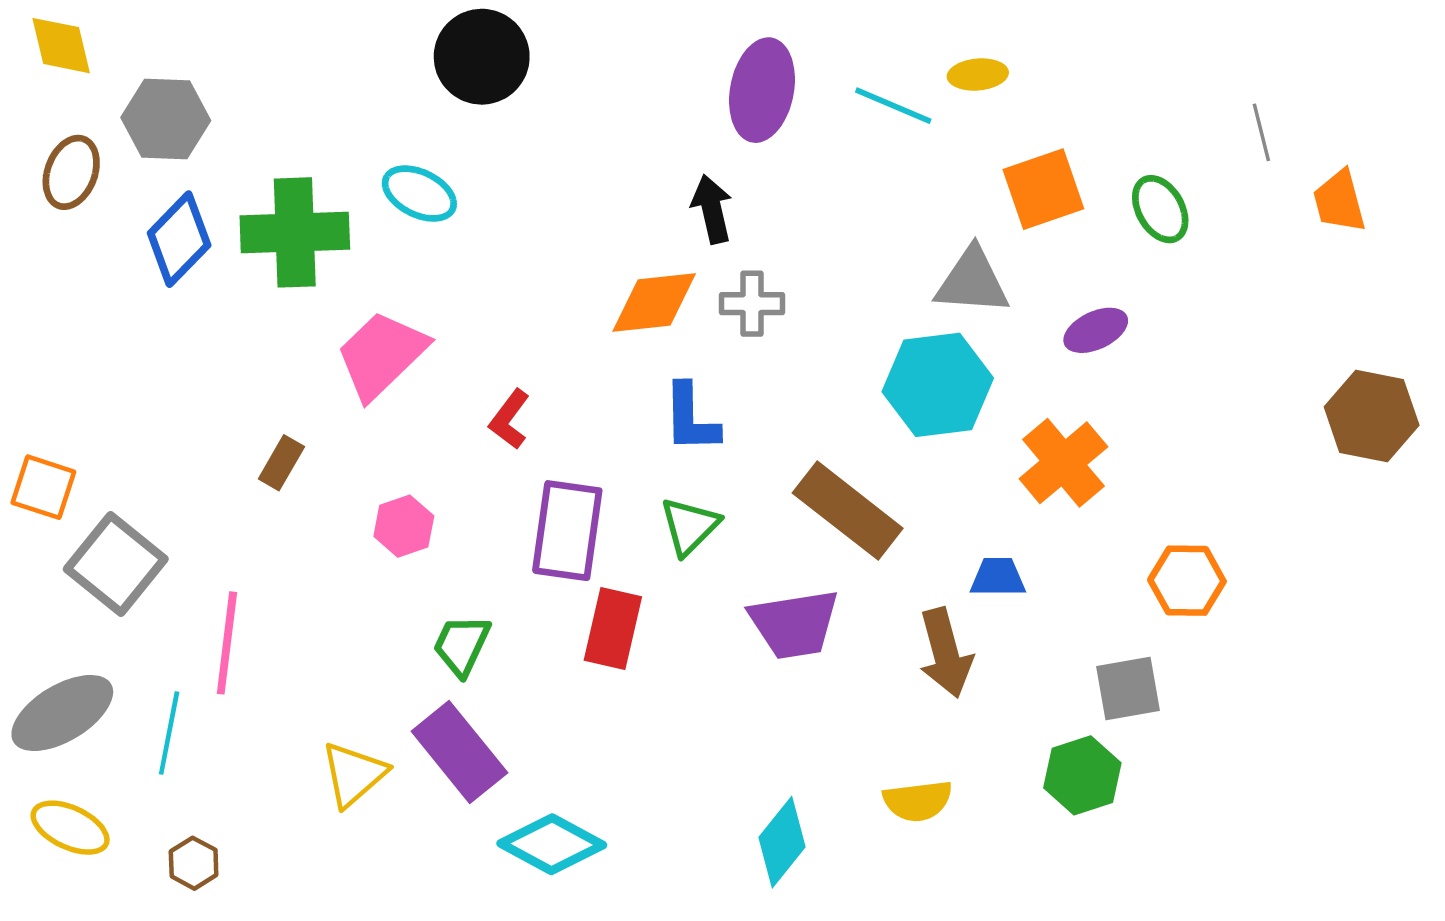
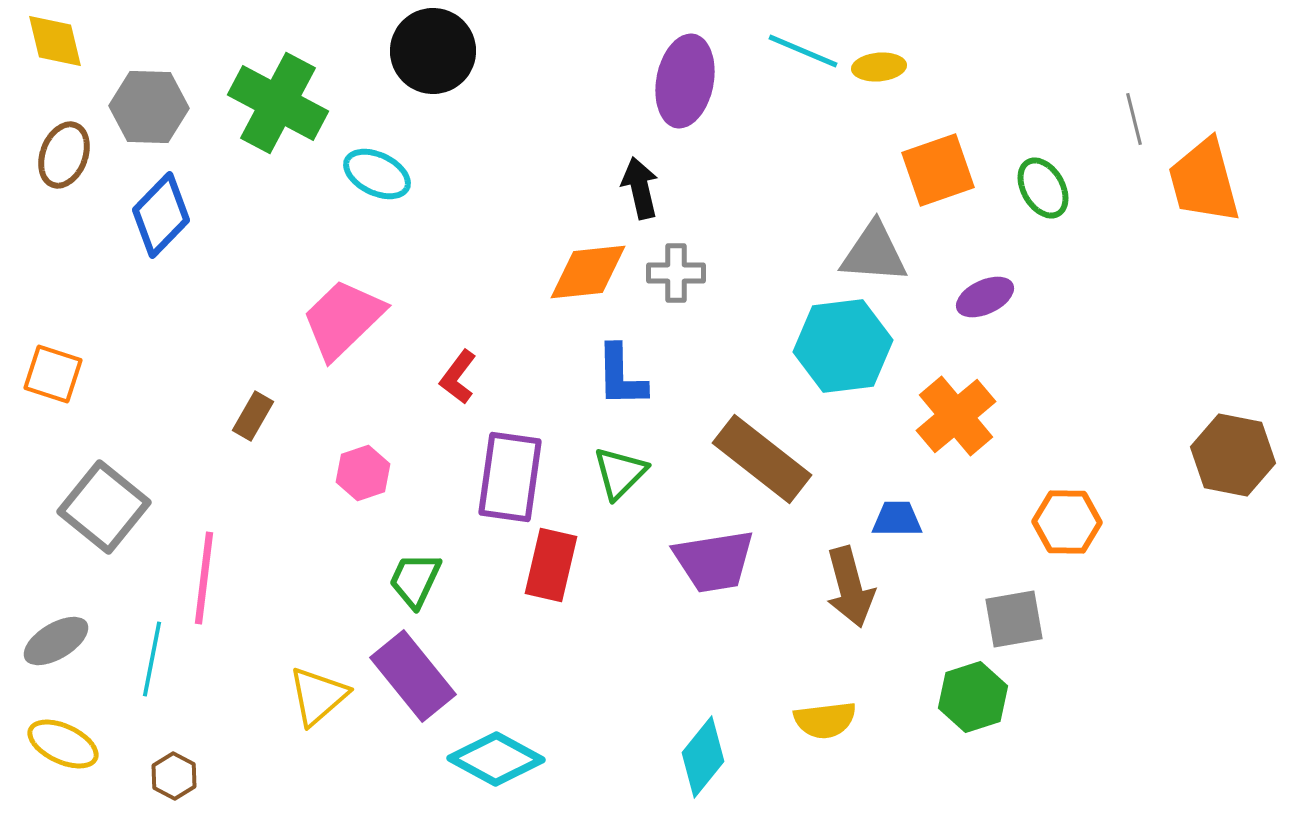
cyan line: (893, 106) -> (803, 51), moved
orange trapezoid: (1339, 201) -> (1204, 181), size x1.5
green cross: (295, 232) -> (278, 103), moved, turned 30
brown hexagon: (1372, 416) -> (1233, 455), moved
orange square: (43, 487) -> (53, 374), moved
gray ellipse: (62, 713) -> (56, 641), size x0.7

